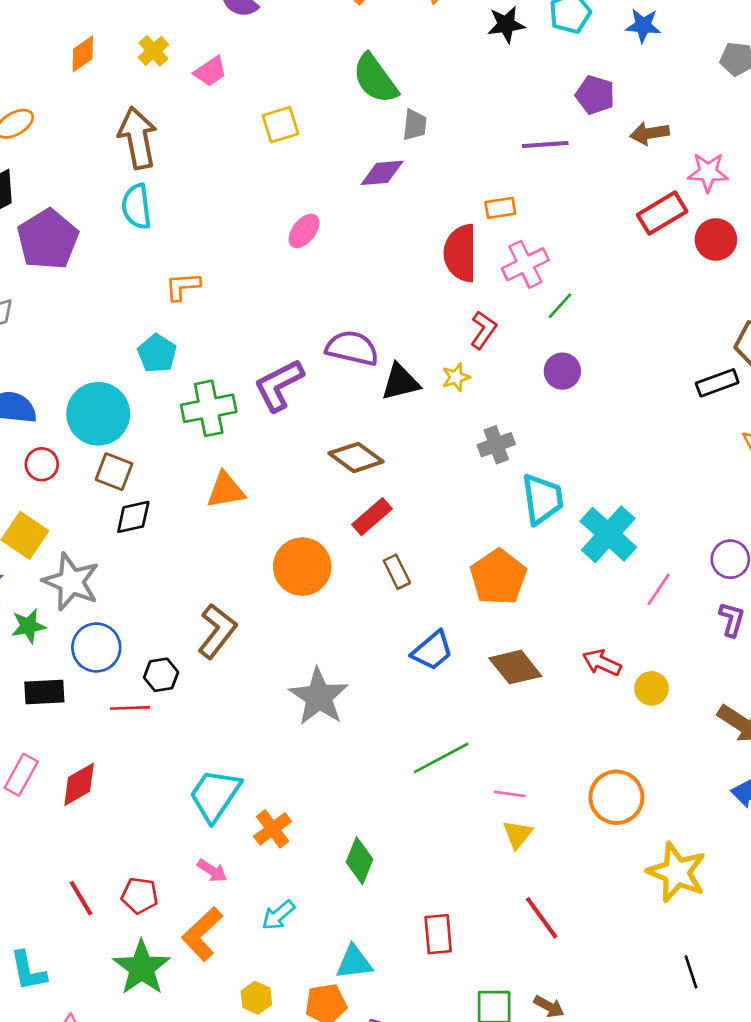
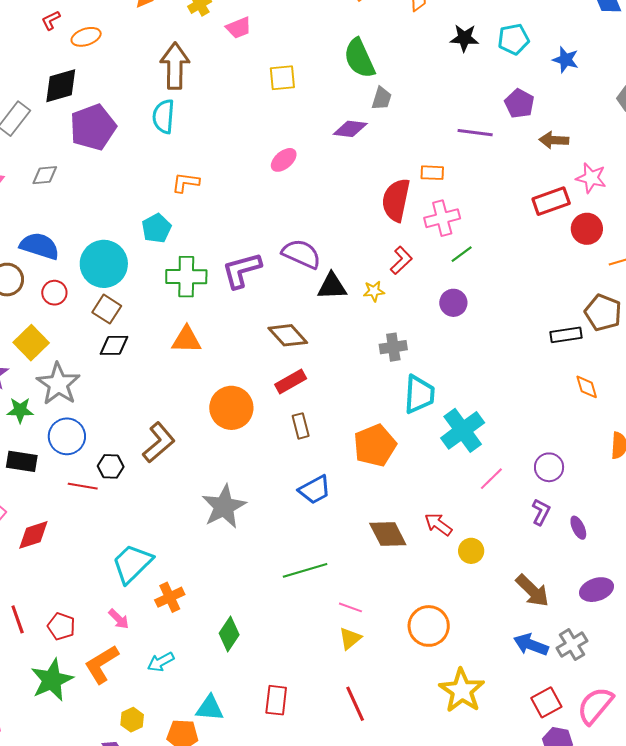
brown diamond: (515, 667) -> (388, 534), moved

